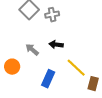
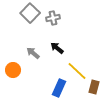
black arrow: (56, 45) -> (57, 48), turned 32
blue rectangle: (48, 79) -> (59, 88), moved

